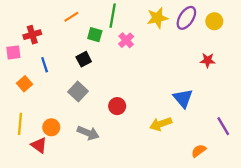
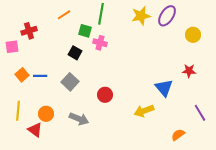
yellow circle: (214, 21) -> (193, 35), moved
pink cross: (126, 40) -> (100, 43), moved, turned -32
black square: (84, 59) -> (75, 53), turned -32
red star: (208, 60) -> (189, 71), moved
blue line: (45, 65) -> (40, 76), moved, turned -72

